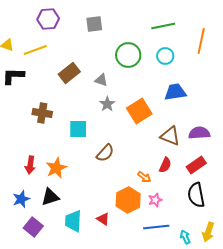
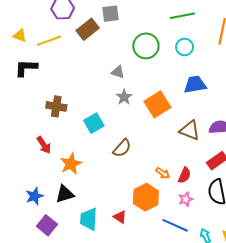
brown rectangle: (69, 73) -> (88, 29), moved
cyan square: (78, 129) -> (94, 123), turned -30
red arrow: (30, 165) -> (44, 145), moved, turned -42
red semicircle: (165, 165) -> (185, 175), moved
pink star: (155, 200) -> (186, 199), moved
blue line: (156, 227) -> (175, 225), turned 30

